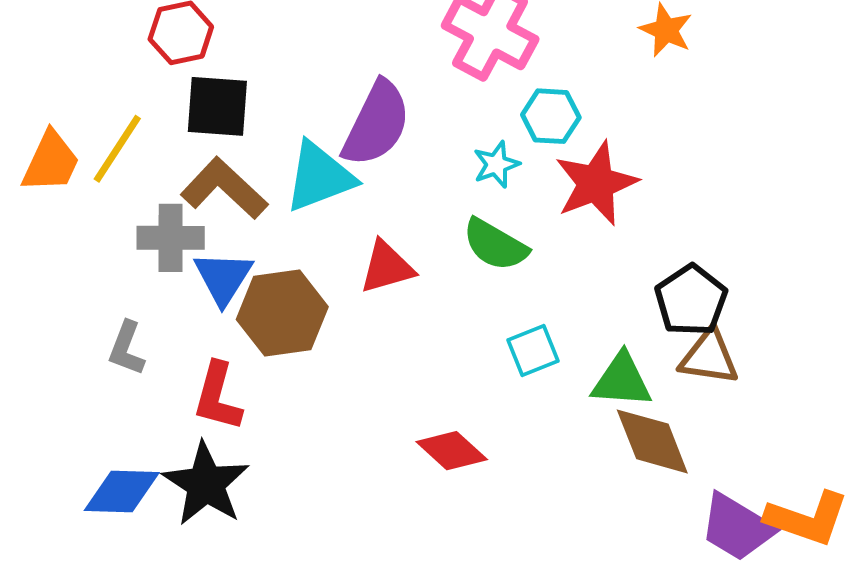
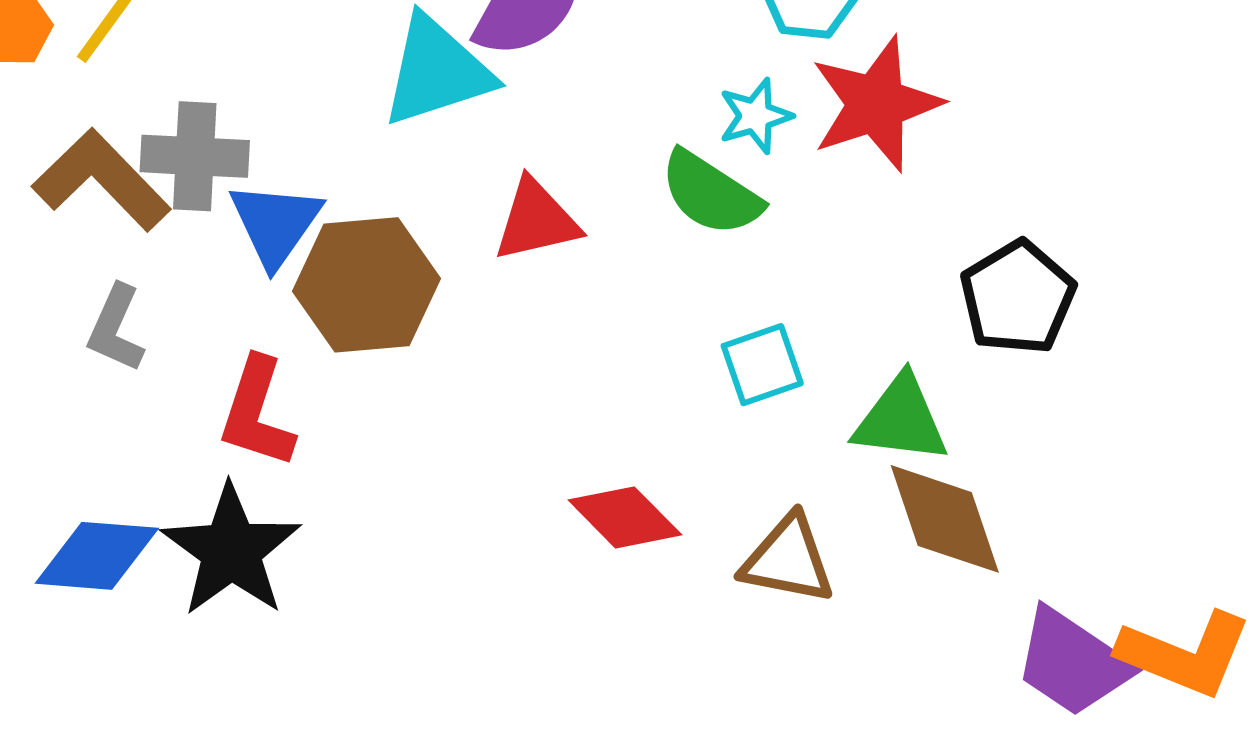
cyan star: (496, 164) -> (755, 116), moved
brown L-shape: (224, 188) -> (101, 180), moved
brown triangle: (709, 357) -> (788, 560), moved

